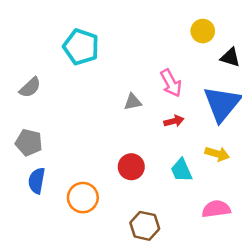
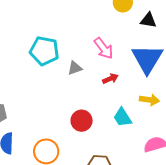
cyan pentagon: (81, 47) -> (44, 51), moved

